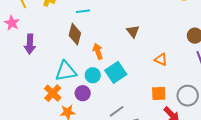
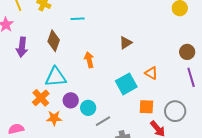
brown triangle: (133, 31) -> (126, 43), turned 32
brown diamond: (75, 34) -> (54, 41), moved
cyan square: (116, 72) -> (126, 84), moved
cyan circle: (93, 75) -> (88, 108), moved

